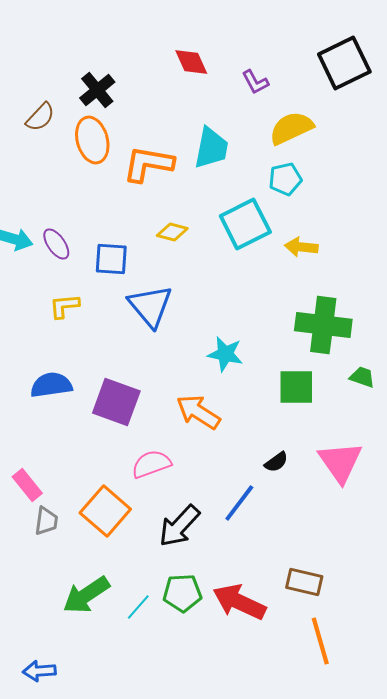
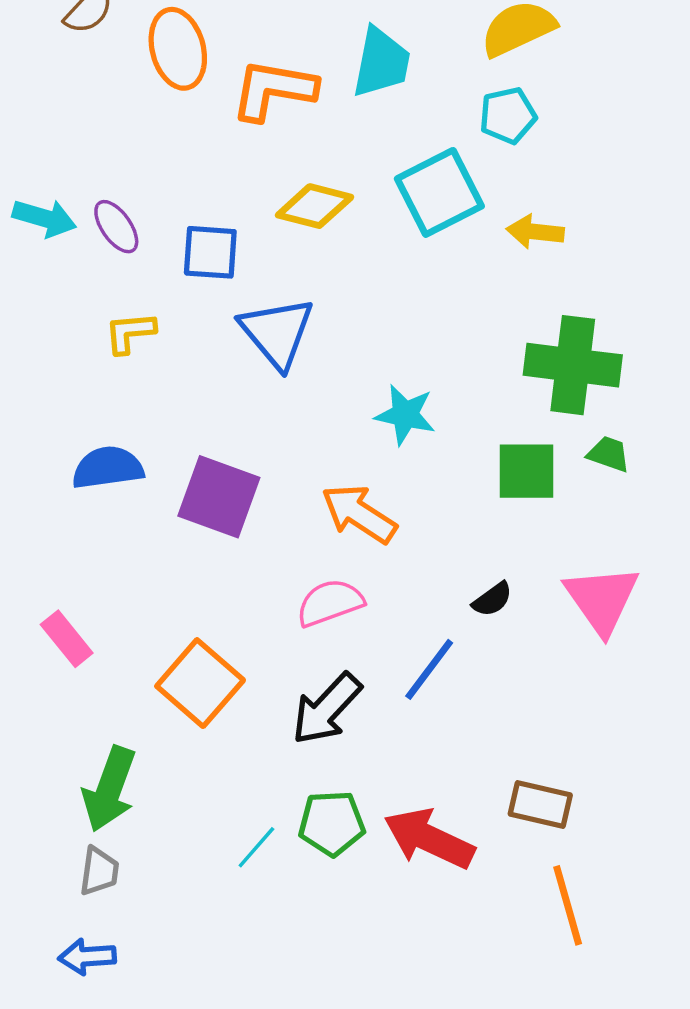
yellow diamond: (172, 232) -> (315, 206), size x1.4
green trapezoid: (362, 377) -> (609, 454), moved
pink semicircle: (151, 464) -> (330, 603), moved
gray trapezoid: (46, 521) -> (99, 871), moved
green arrow: (86, 595) -> (109, 789), moved, turned -36

